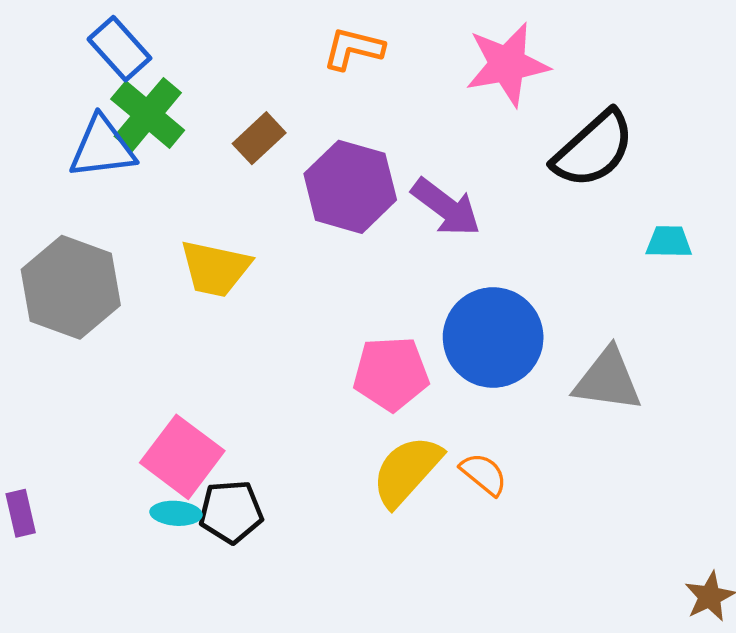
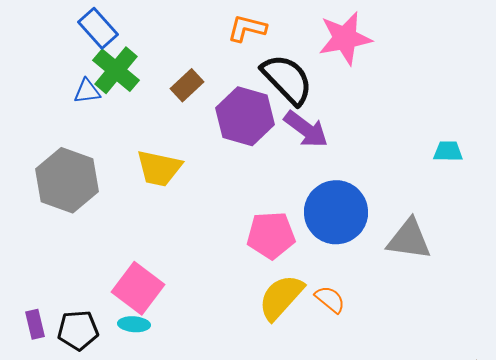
blue triangle: (102, 148) -> (87, 91), size x0.6
black semicircle: (594, 149) -> (287, 79), moved, turned -92
black pentagon: (231, 512) -> (78, 330), moved

